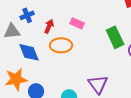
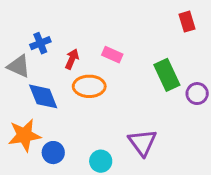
gray triangle: (12, 31) -> (19, 66), turned 30

